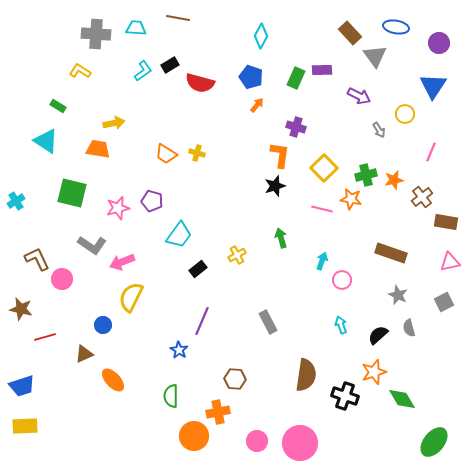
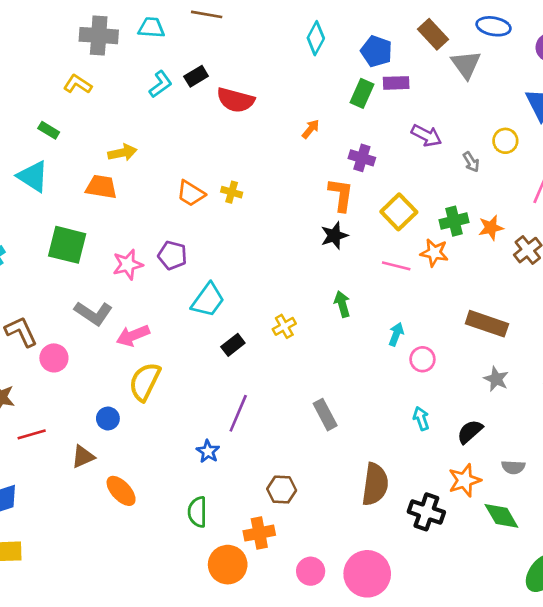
blue pentagon: (251, 77) -> (376, 51), moved
purple arrow: (359, 96) -> (426, 136), moved
gray semicircle: (409, 328) -> (513, 467), moved, turned -72

